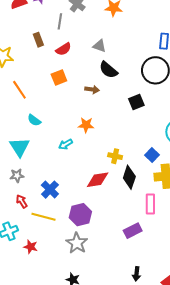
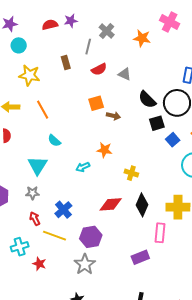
red semicircle: (63, 49) -> (99, 69), moved
black semicircle: (108, 70) -> (147, 100), moved
orange square: (59, 78) -> (96, 103), moved
black square: (136, 102) -> (157, 123), moved
blue square: (152, 155) -> (173, 140), moved
yellow cross: (115, 156) -> (131, 173), moved

